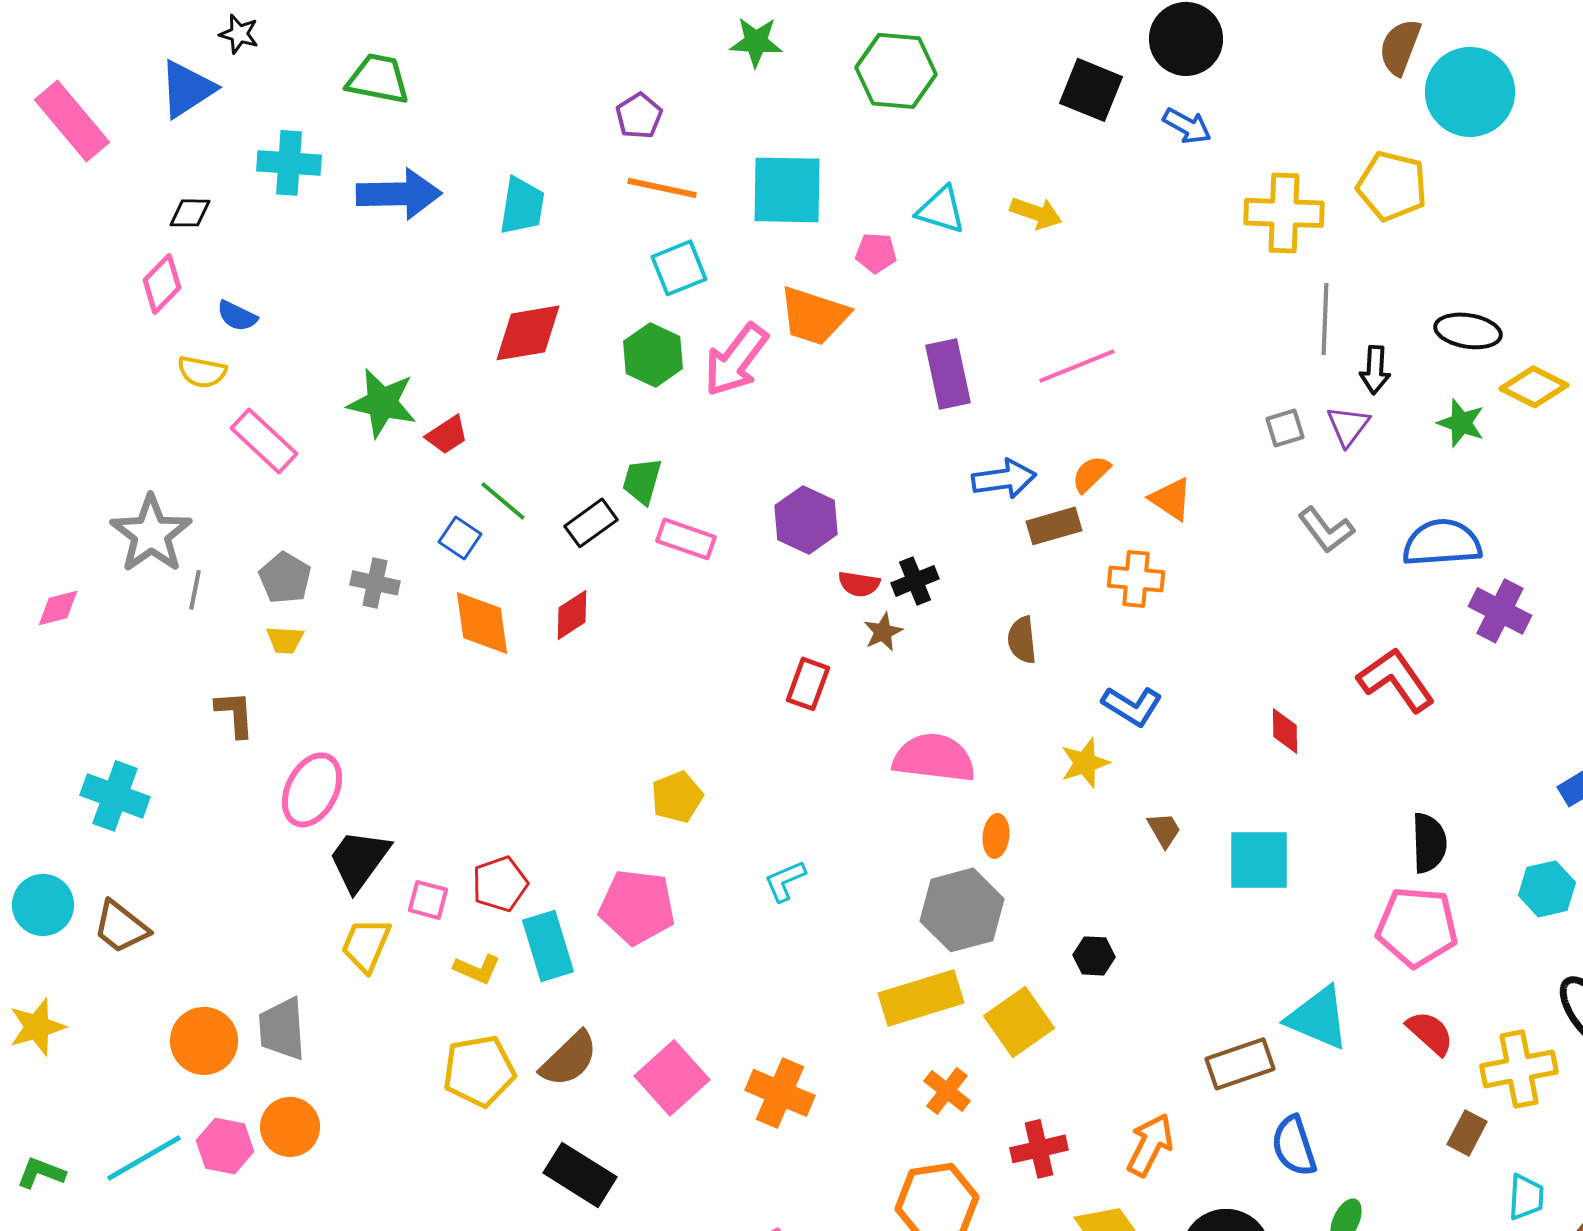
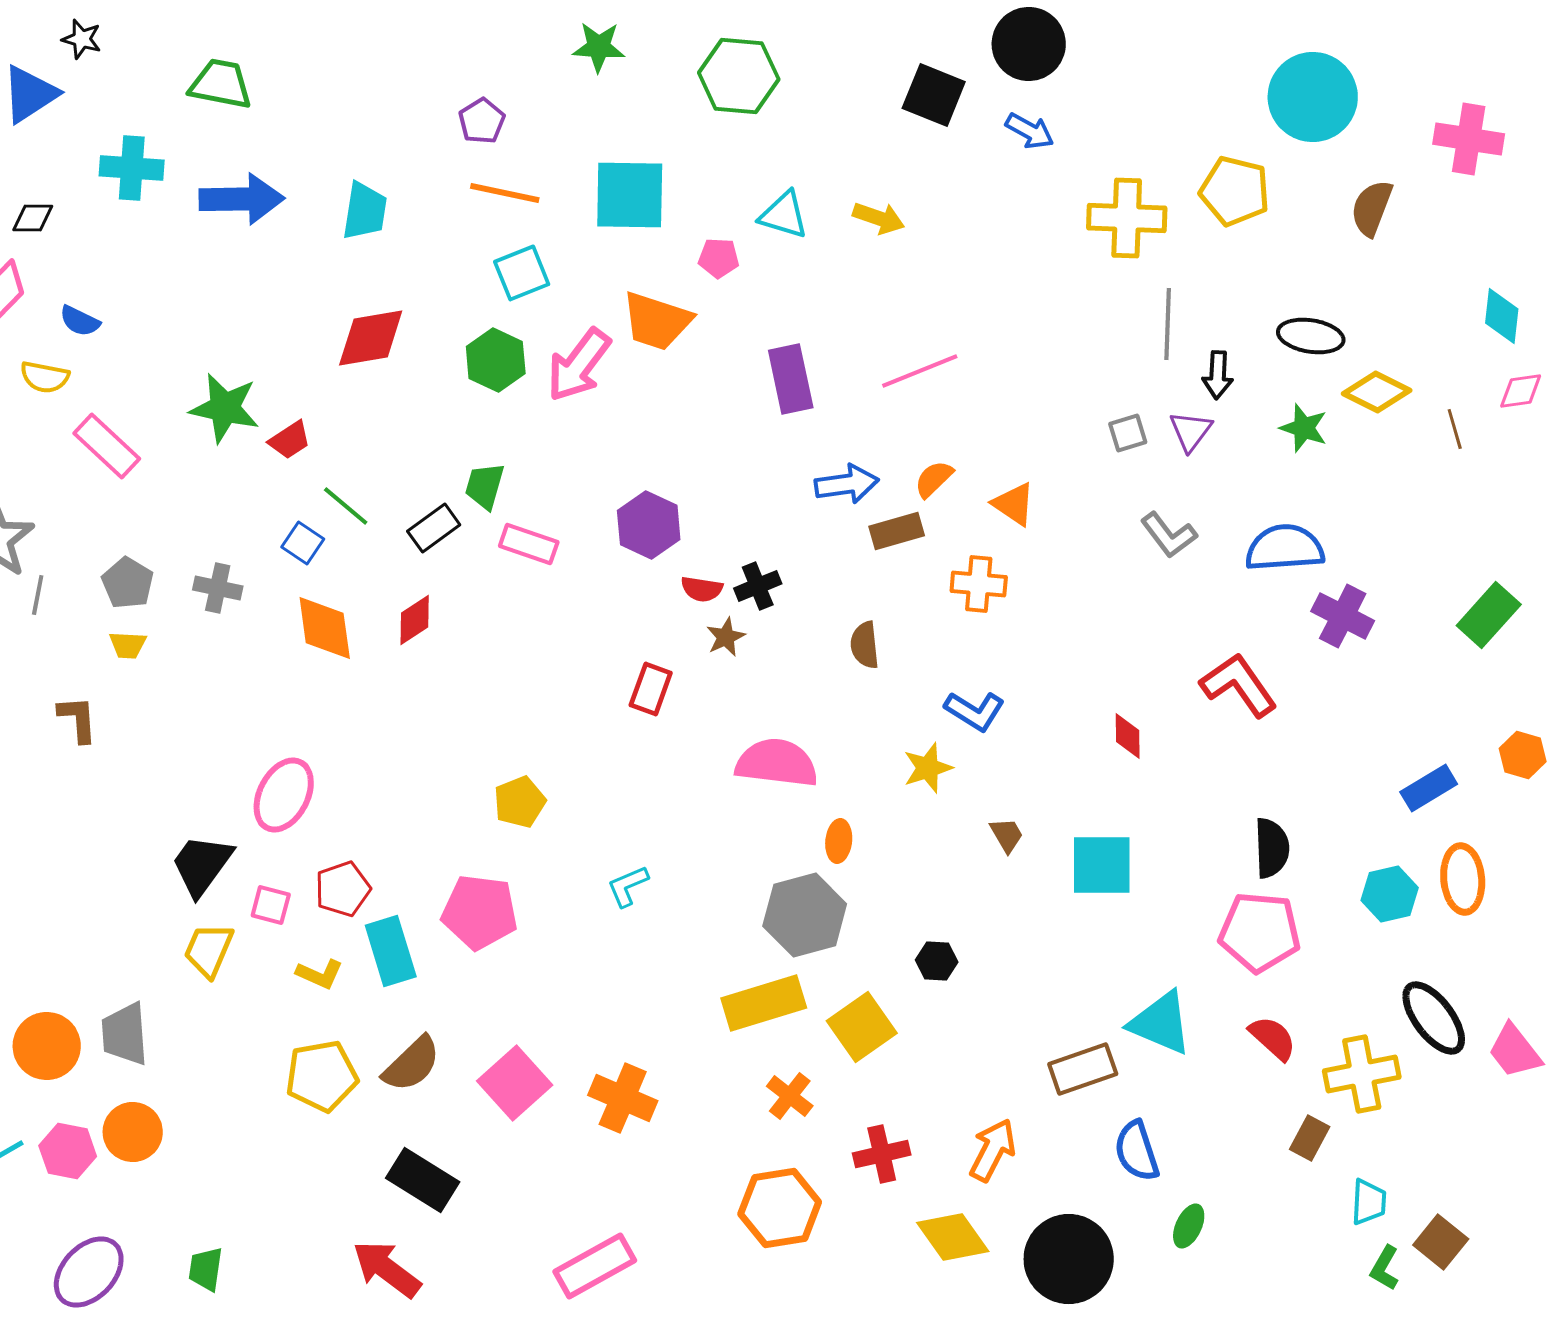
brown semicircle: (1400, 47) -> (1372, 208), moved
pink ellipse: (312, 790) -> (284, 795), moved

